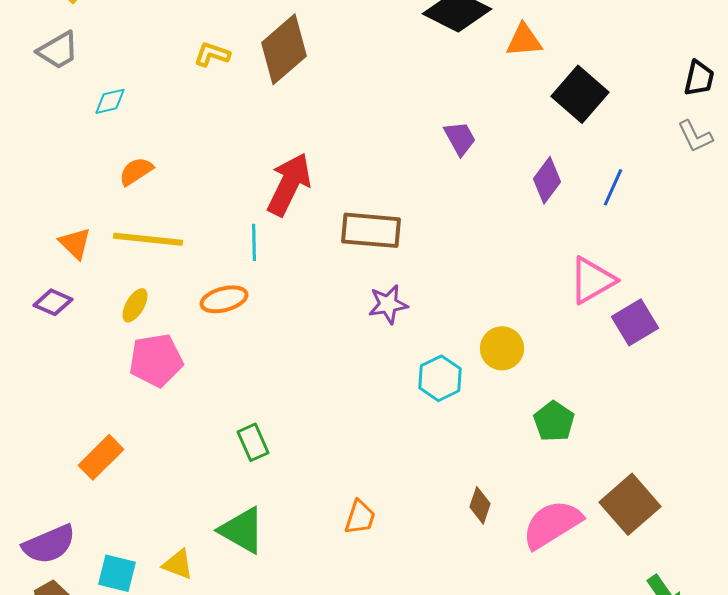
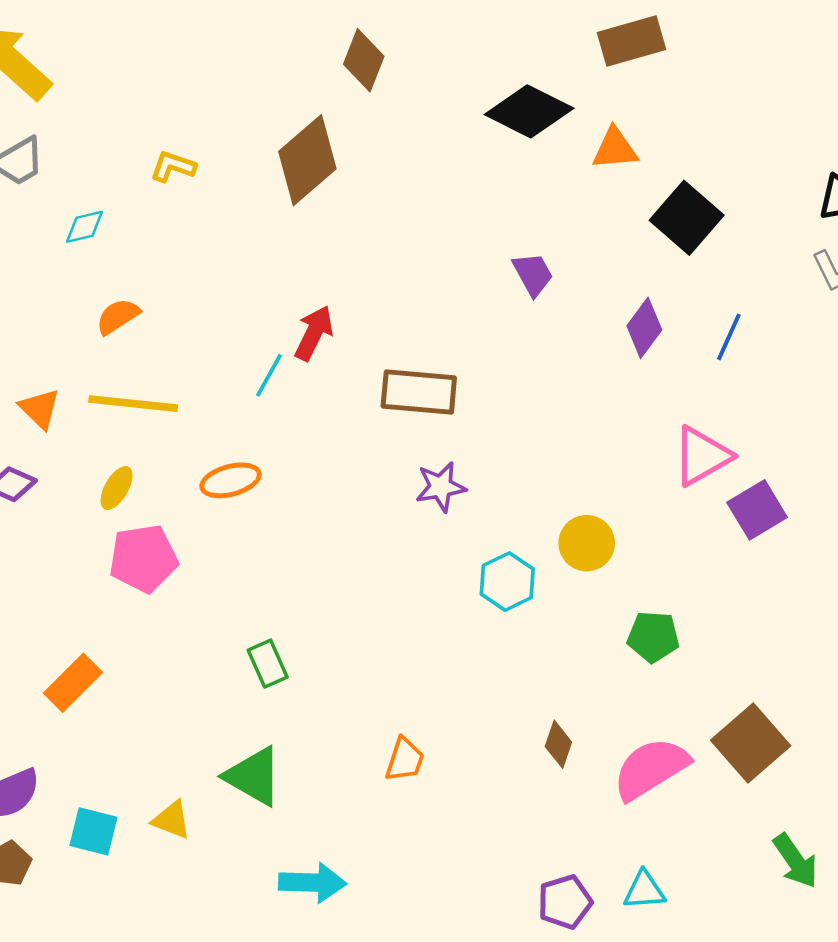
yellow L-shape: (212, 54) -> (173, 167), moved
red arrow: (289, 184) -> (314, 333), size x0.7
cyan line: (254, 242) -> (269, 375), moved, turned 30
green pentagon: (554, 421) -> (653, 637), turned -30

